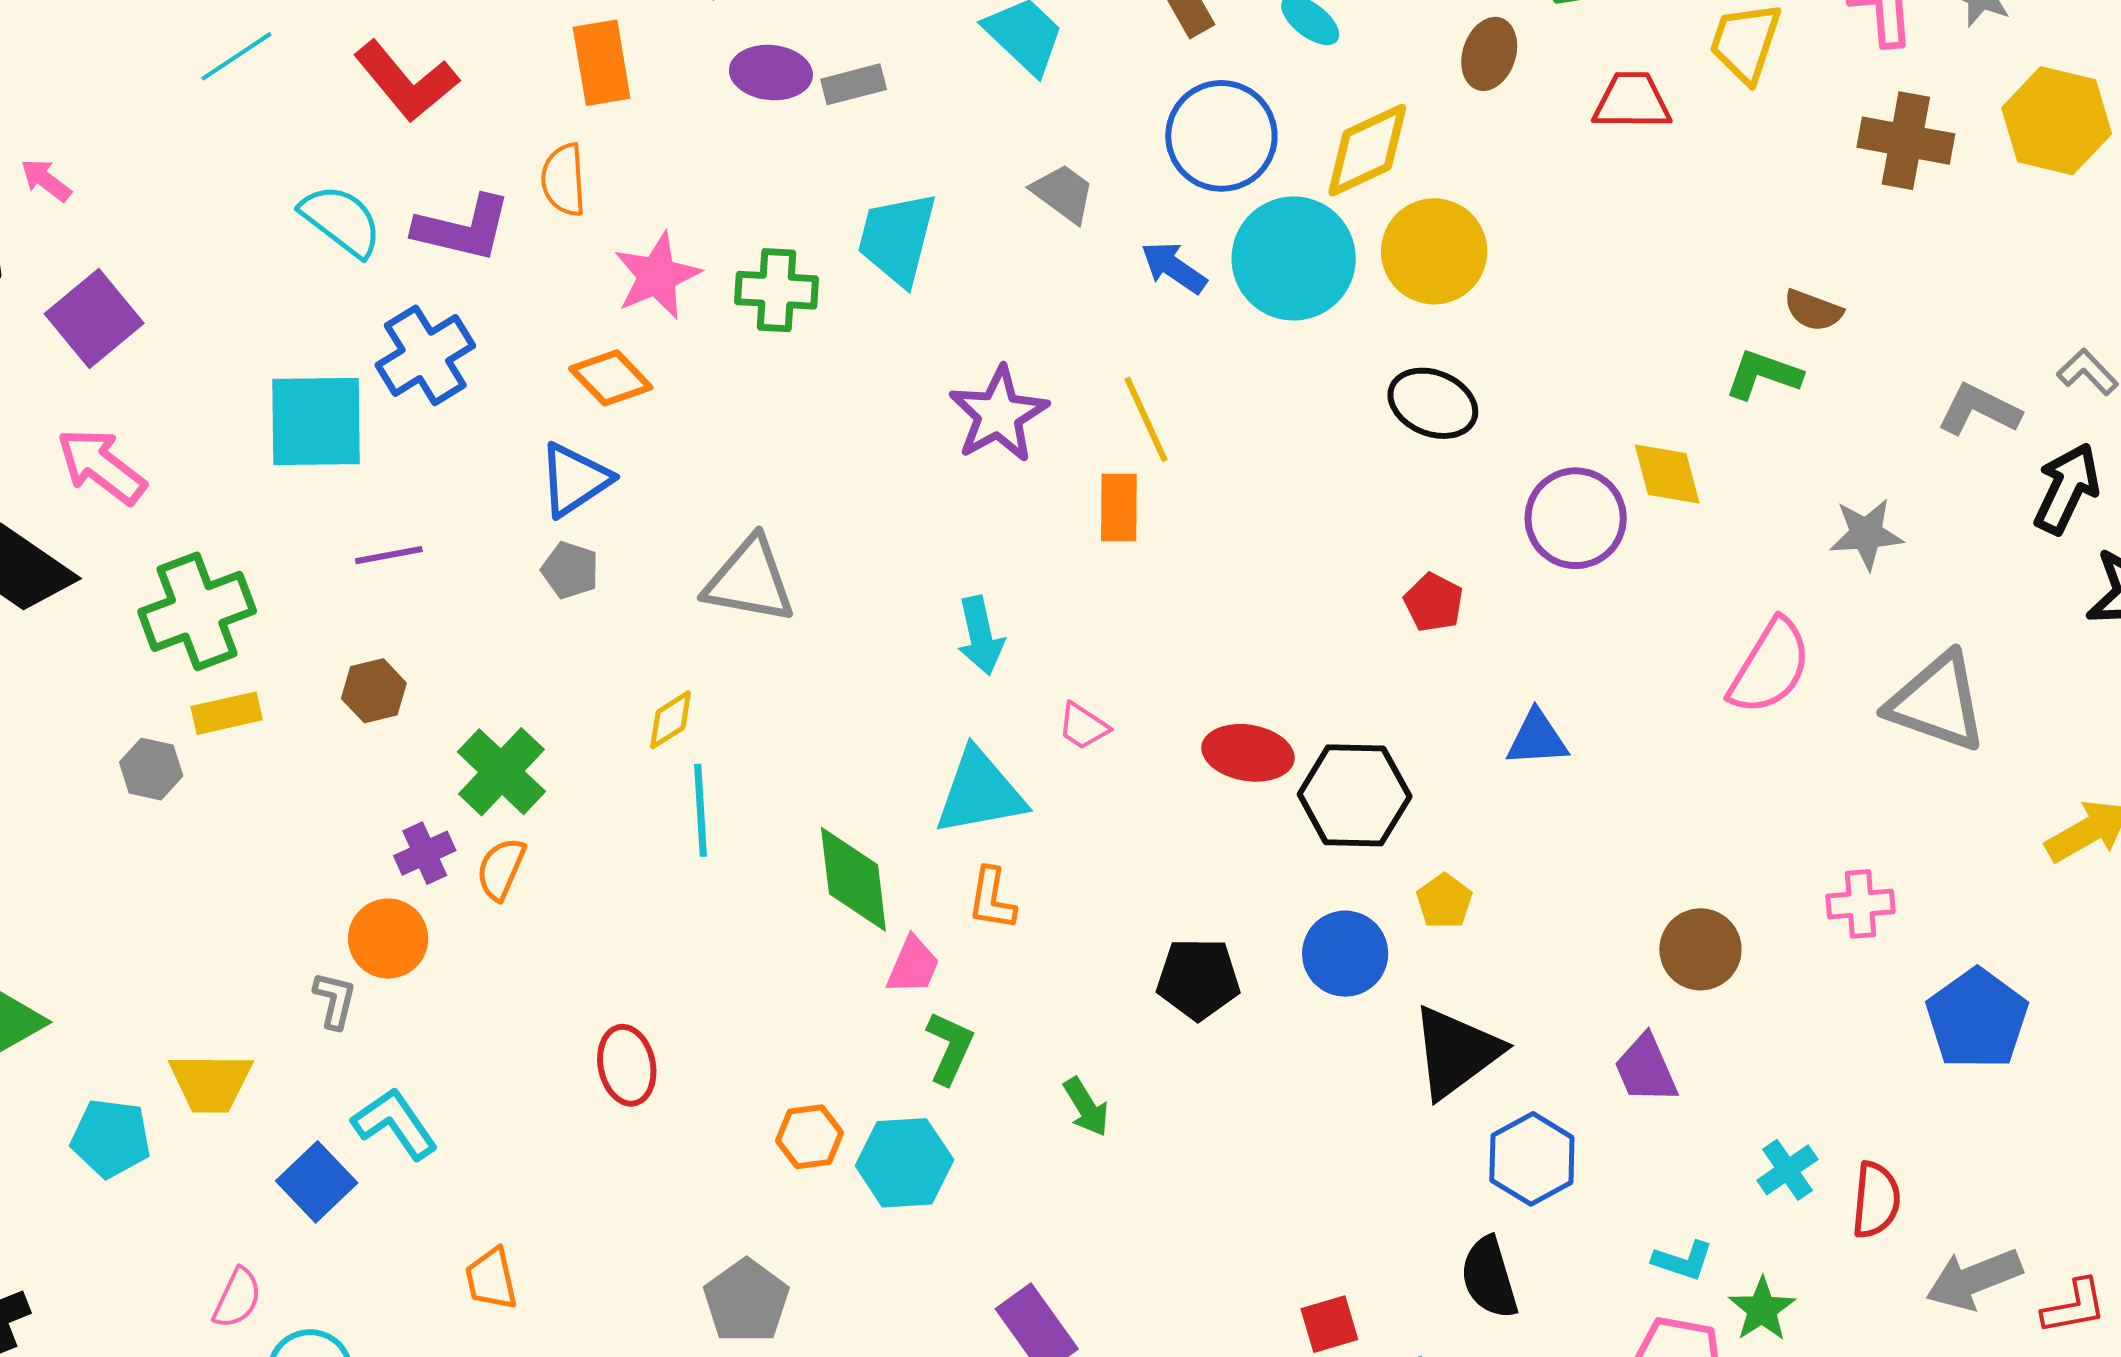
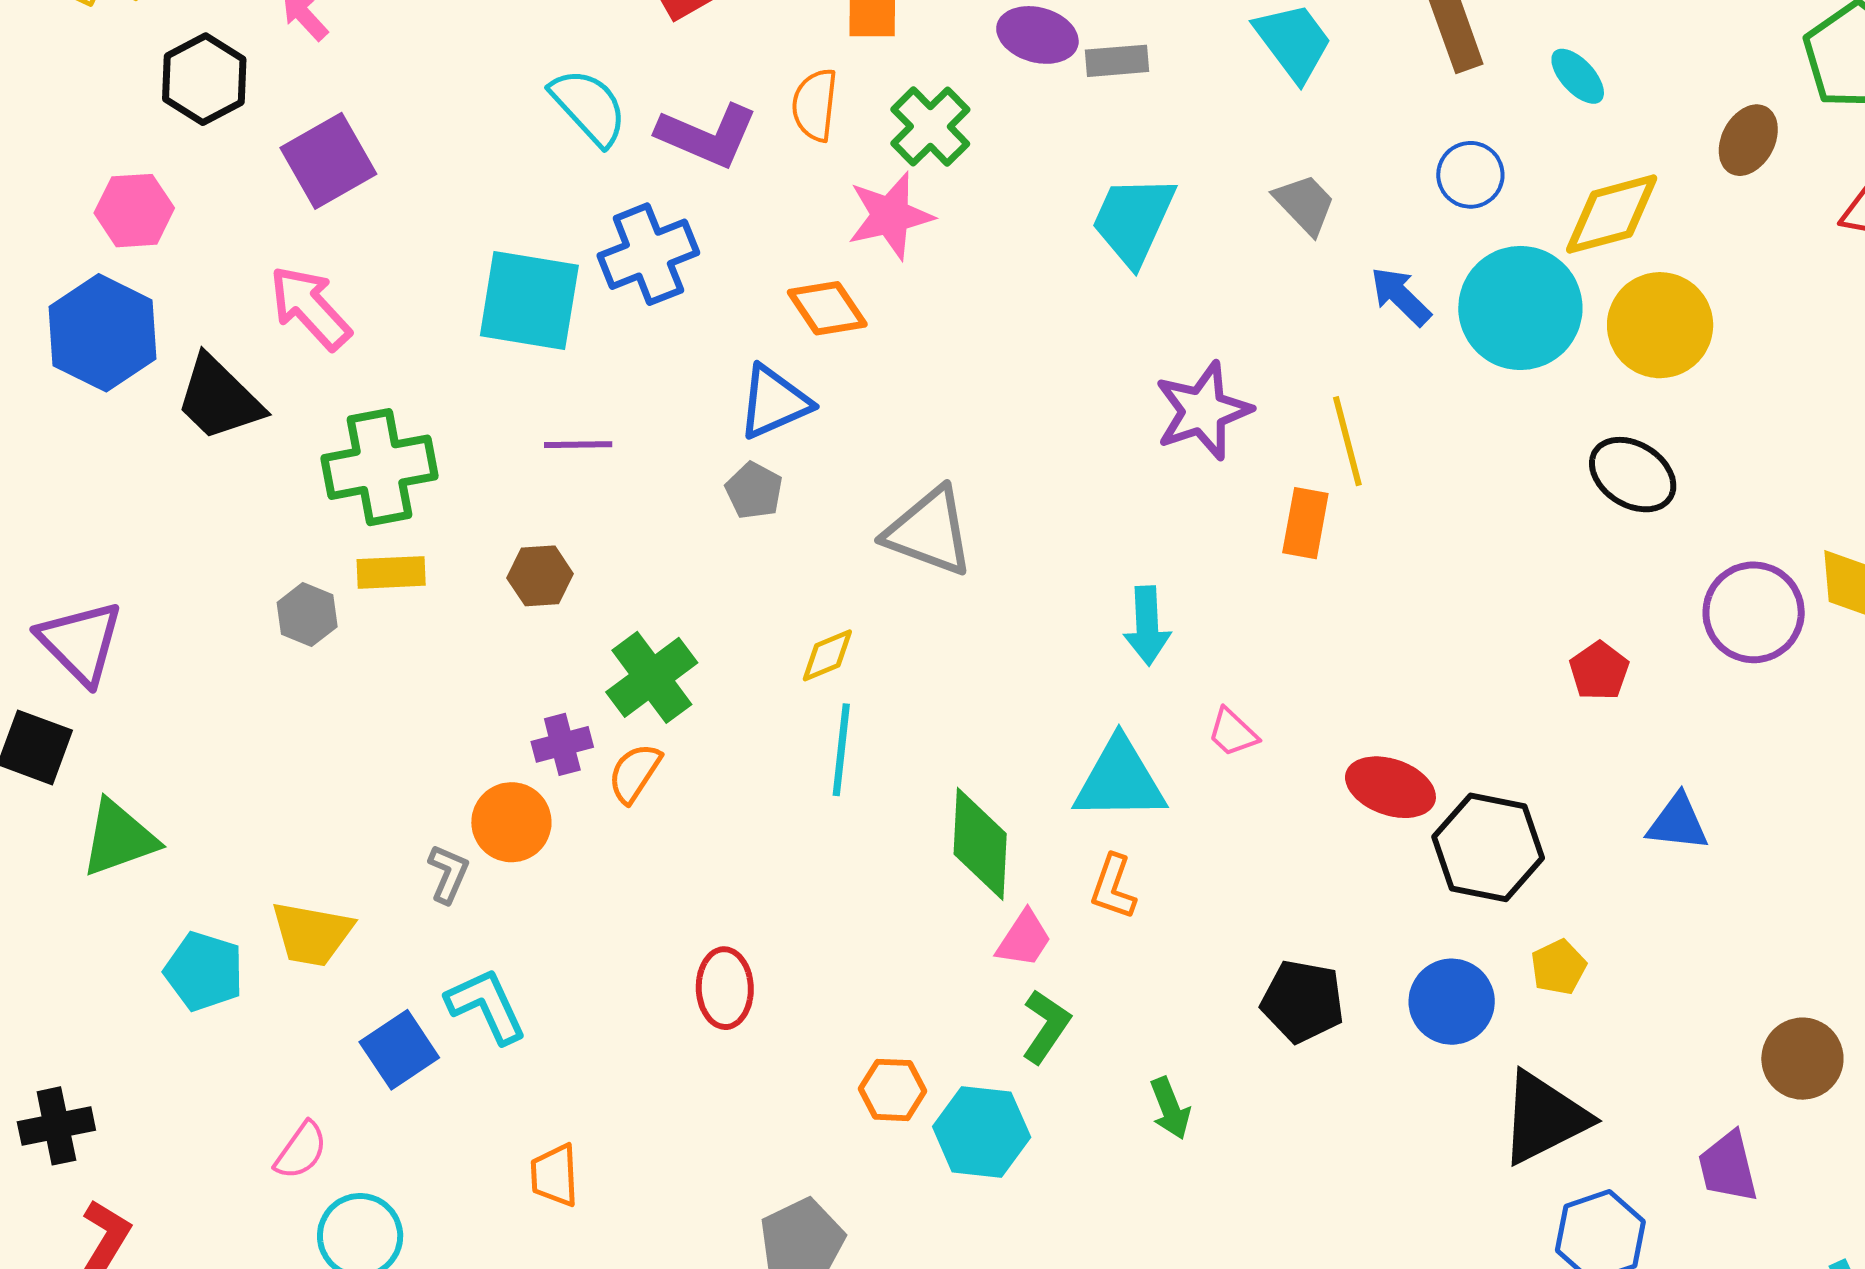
blue circle: (1221, 136) -> (1470, 175), size x0.6
green cross: (777, 290) -> (930, 127), moved, turned 32

